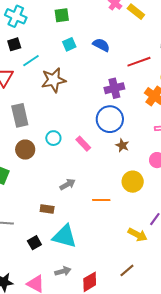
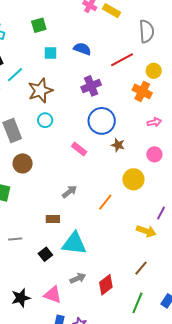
cyan square: (69, 44) -> (51, 53), turned 32
purple cross: (114, 88) -> (91, 86), moved
cyan circle: (53, 138) -> (45, 120), moved
orange line: (101, 200) -> (105, 202), turned -42

